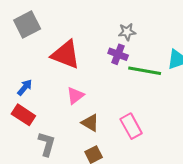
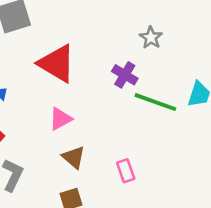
gray star: (127, 32) -> (151, 38), moved, turned 30
pink rectangle: (131, 126) -> (126, 171), size x0.7

